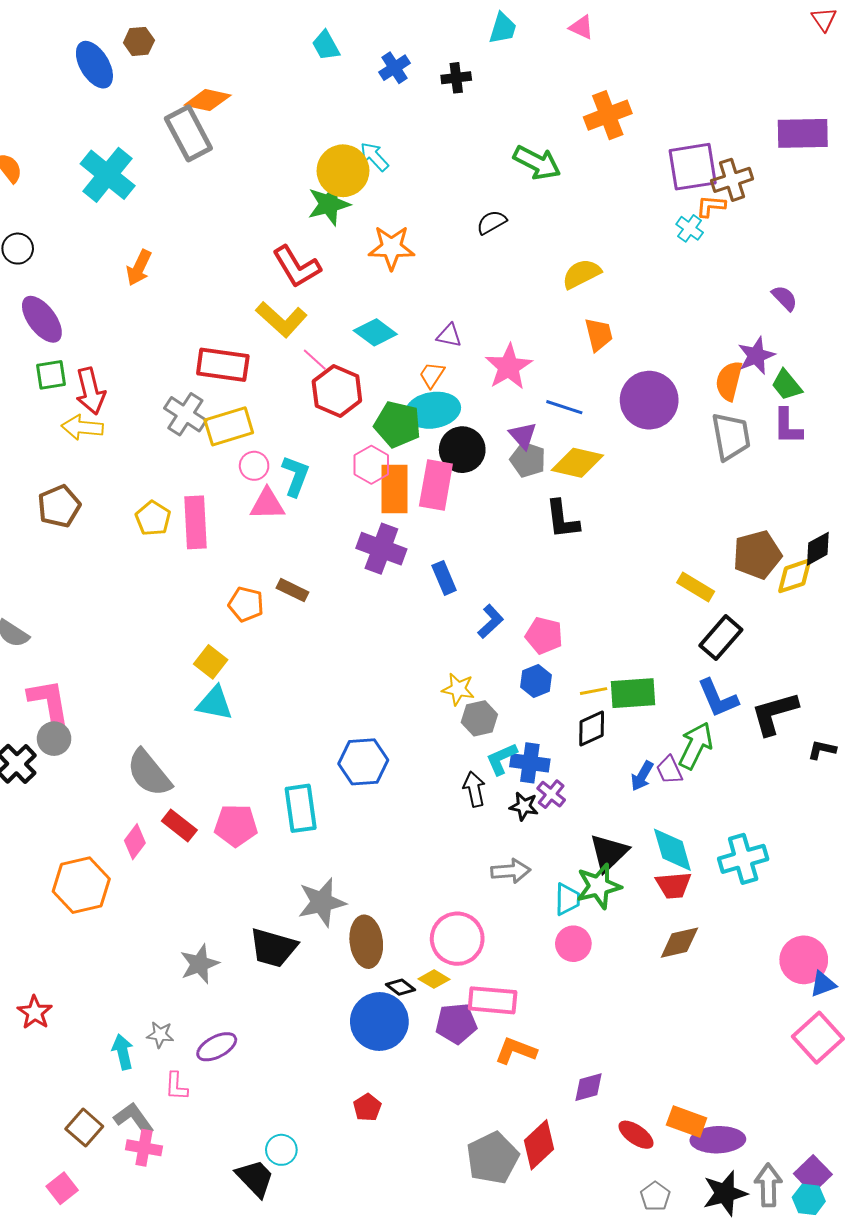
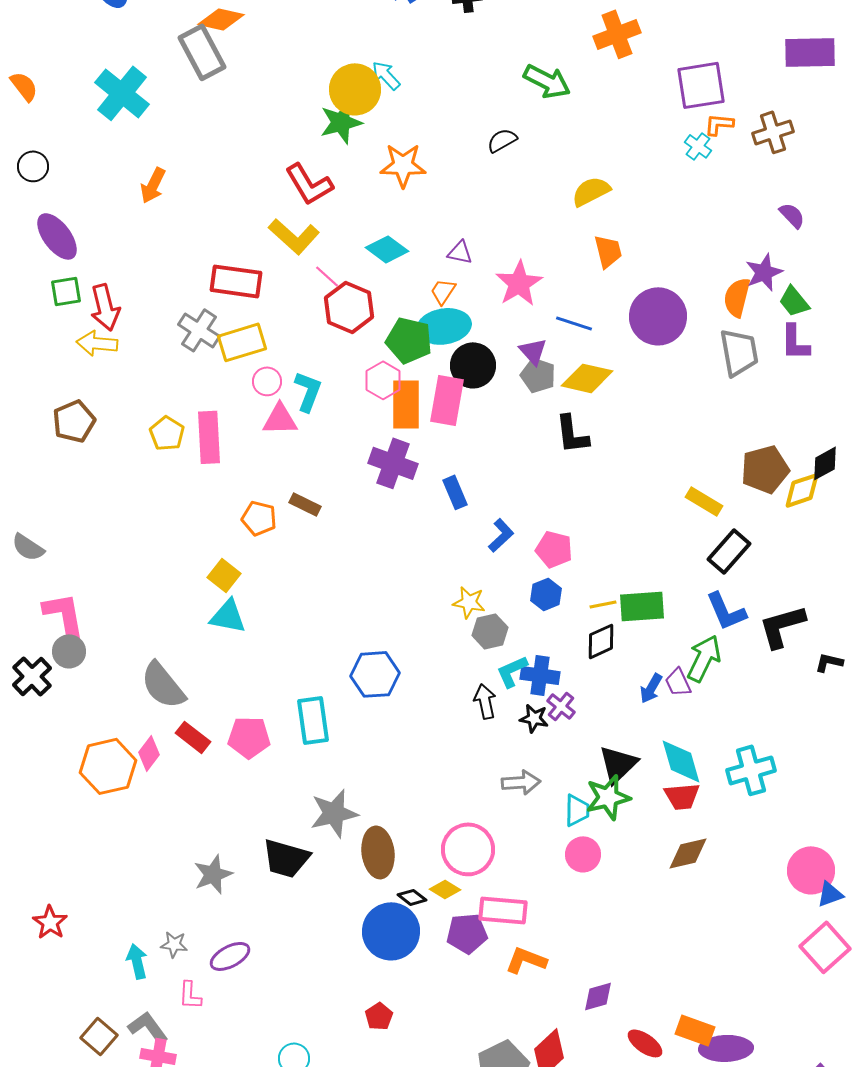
brown cross: (732, 180) -> (773, 132), moved
orange hexagon: (81, 885) -> (108, 766), moved

